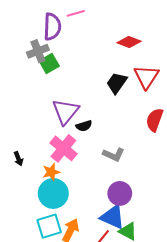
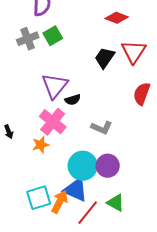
gray cross: (38, 51) -> (28, 39), moved
green square: (49, 63) -> (53, 36), moved
cyan circle: (53, 193) -> (83, 166), moved
blue triangle: (113, 217) -> (76, 190), moved

